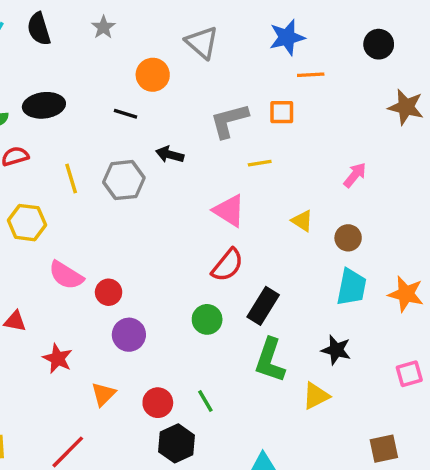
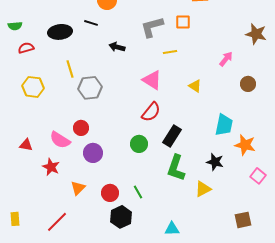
black ellipse: (44, 105) -> (60, 32), moved
brown star: (406, 107) -> (256, 34), moved
yellow line: (71, 178) -> (70, 69), moved
gray hexagon: (124, 180) -> (90, 88), moved
brown circle: (348, 238) -> (248, 84), moved
pink semicircle: (66, 275) -> (60, 140), moved
orange star: (406, 294) -> (245, 145), moved
pink square: (409, 374) -> (258, 176), turned -35

